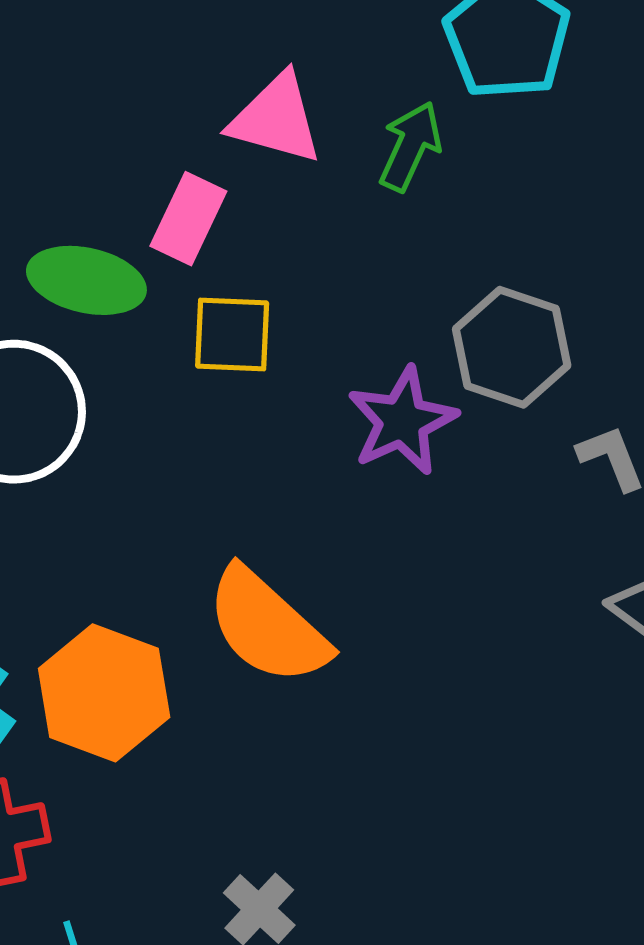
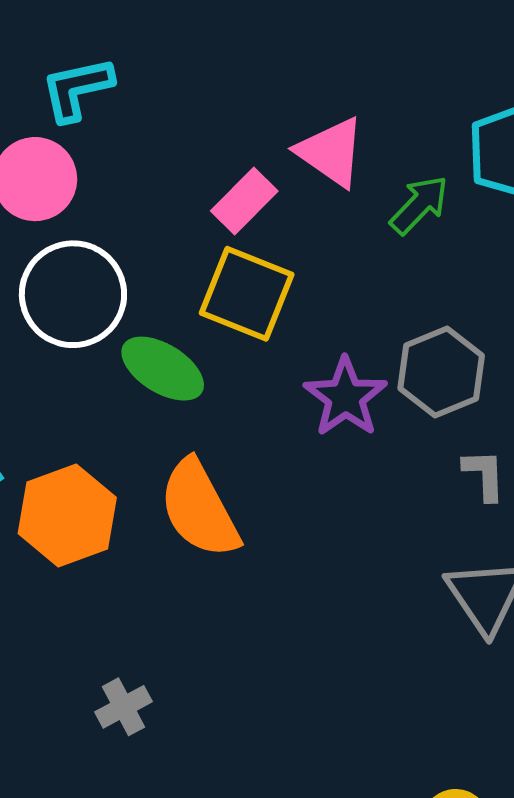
green ellipse: (86, 280) -> (163, 369), moved
yellow square: (232, 334) -> (247, 294), size x1.4
purple star: (402, 421) -> (345, 397), turned -30

